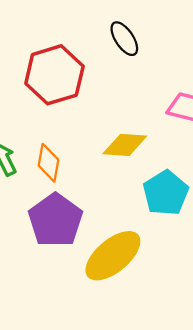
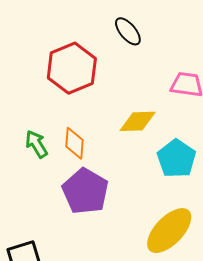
yellow ellipse: (113, 256) -> (169, 231), moved

